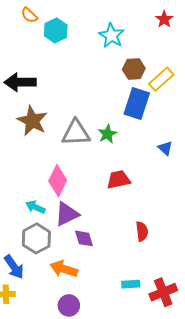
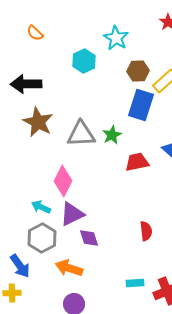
orange semicircle: (29, 15) -> (35, 33), moved
cyan hexagon: (56, 30) -> (84, 61), moved
red trapezoid: (119, 180) -> (137, 162), moved

